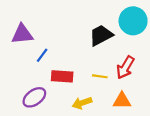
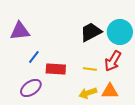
cyan circle: (133, 21) -> (120, 32), moved
blue line: (42, 55) -> (34, 57), moved
yellow arrow: (82, 103) -> (88, 93), moved

